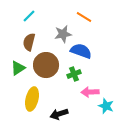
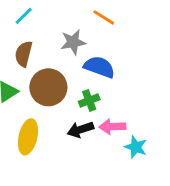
black arrow: (59, 114) -> (80, 130), moved

